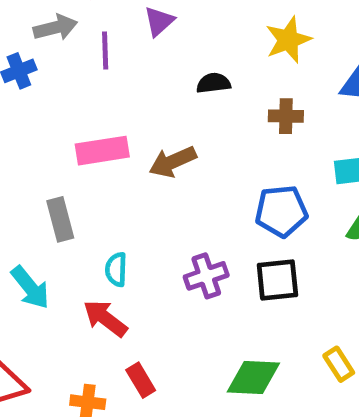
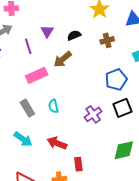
purple triangle: (159, 21) -> (47, 31), moved
purple line: (105, 50) -> (28, 46), moved
brown arrow: (173, 162) -> (63, 59), moved
cyan semicircle: (116, 269) -> (53, 106), moved
red rectangle: (141, 380) -> (78, 164), turned 40

